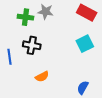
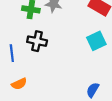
orange semicircle: (42, 77) -> (19, 84), moved

